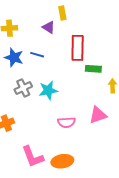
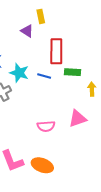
blue line: (37, 55) -> (44, 76), moved
cyan star: (48, 90) -> (19, 73), moved, turned 30
orange ellipse: (62, 161) -> (42, 165), turned 30

